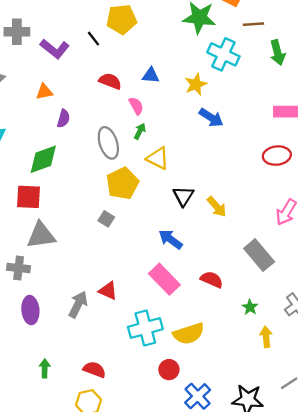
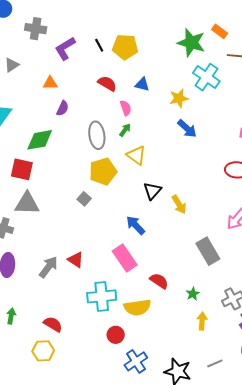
yellow pentagon: (121, 19) -> (125, 47), moved
purple L-shape: (55, 49) -> (65, 48), turned 100
red semicircle: (212, 280) -> (159, 281), moved

